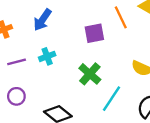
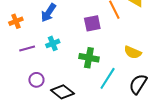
green cross: (90, 74) -> (89, 58), turned -30
purple circle: (16, 96) -> (36, 80), moved

